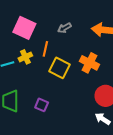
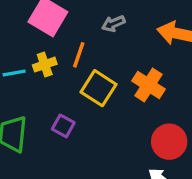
purple square: (42, 105) -> (63, 126), moved

